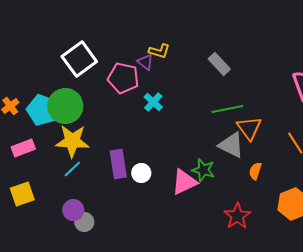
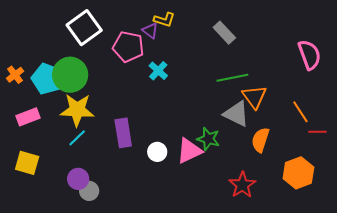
orange semicircle: (255, 171) -> (260, 140), size x1.4
white circle: (141, 173) -> (157, 152), moved
yellow square: (22, 194) -> (27, 163), turned 35

